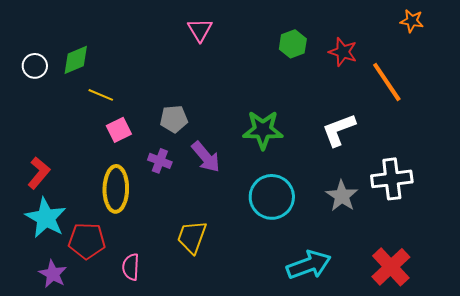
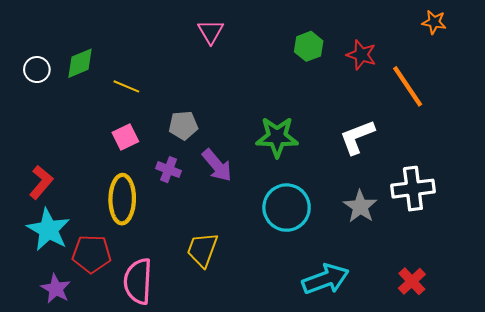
yellow line: (101, 95) -> (126, 86), moved
pink semicircle: (131, 267) -> (138, 281), size x1.6
red cross: (391, 267) -> (412, 281), size x0.7

